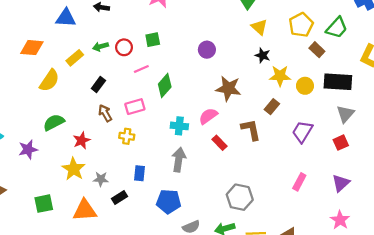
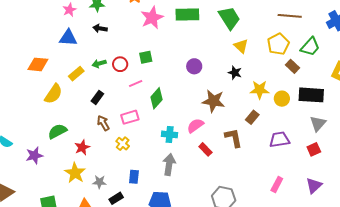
black star: (263, 55) -> (235, 73), moved
purple trapezoid: (302, 132) -> (280, 140), turned 50
yellow cross: (127, 136) -> (123, 144), turned 32

